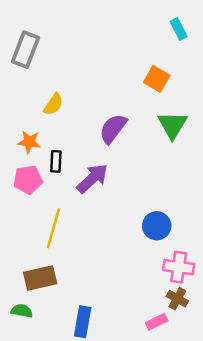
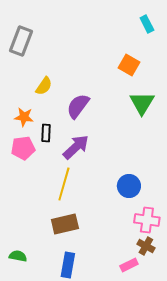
purple semicircle: (113, 129) -> (78, 106), moved
yellow line: (53, 228) -> (64, 184), moved
brown rectangle: (40, 278) -> (65, 224), moved

